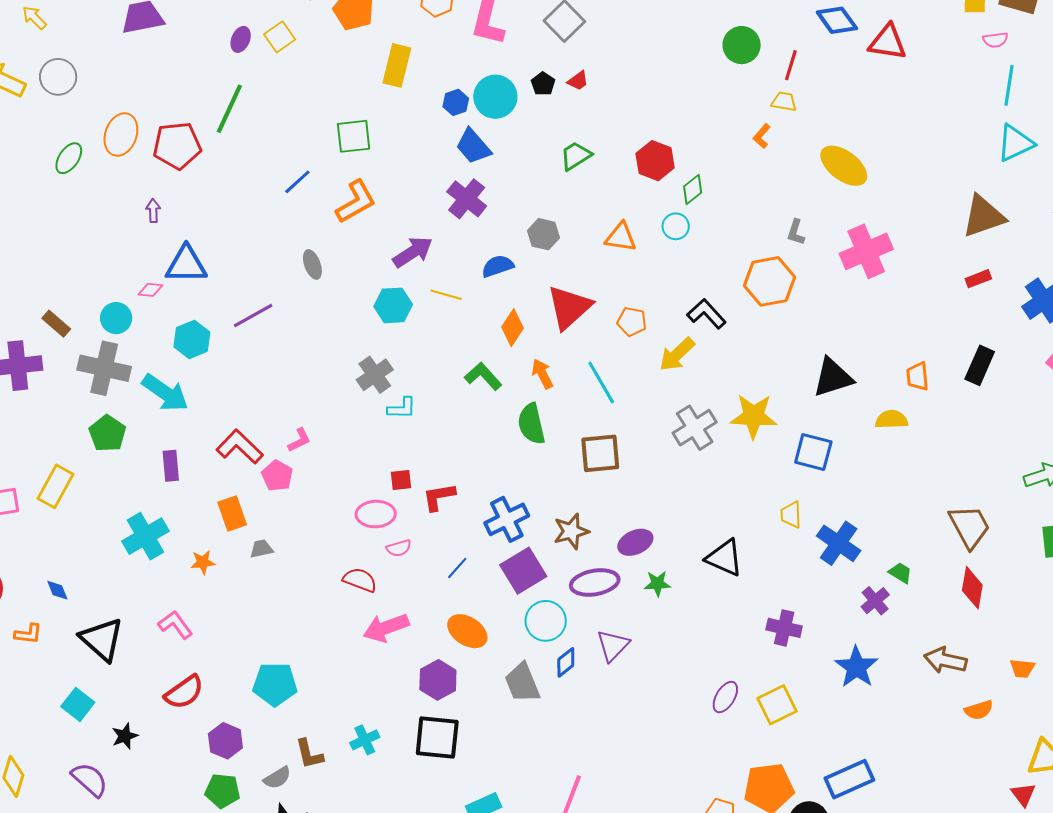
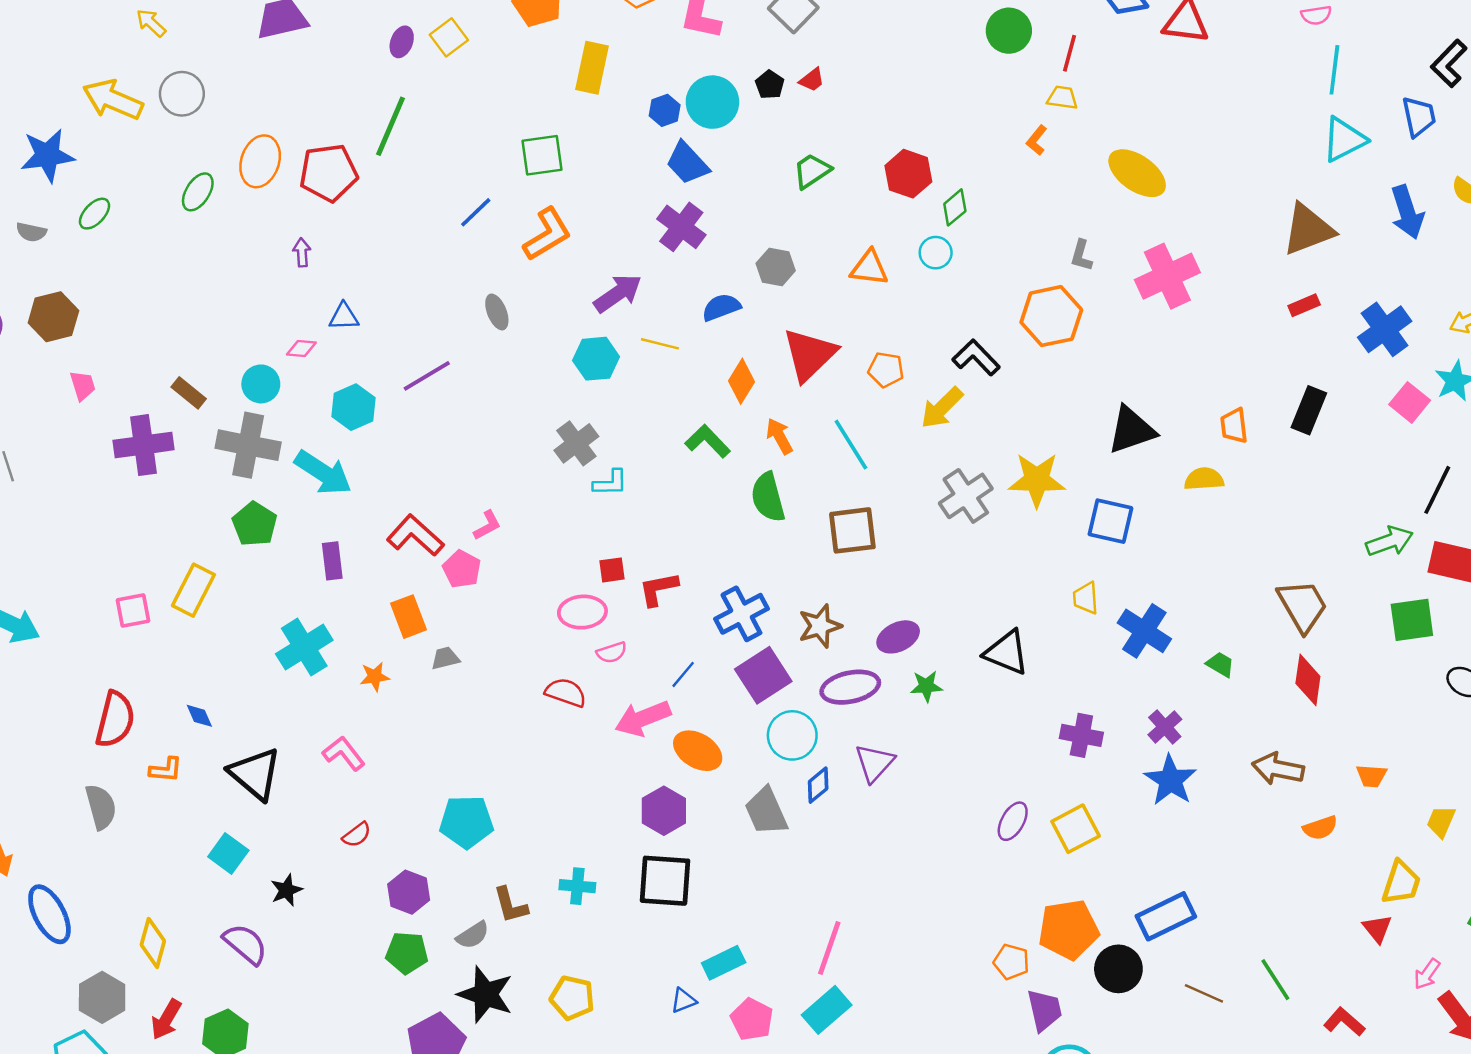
blue triangle: (186, 265) -> (344, 317), size x0.6
purple cross: (875, 601) -> (1165, 727), moved
pink arrow: (386, 628) -> (643, 718), moved
red semicircle: (184, 692) -> (357, 835), size x0.6
cyan cross: (365, 740) -> (577, 886), turned 32

